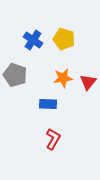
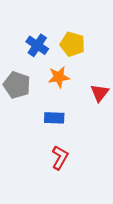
orange star: (63, 78) -> (59, 77), moved

